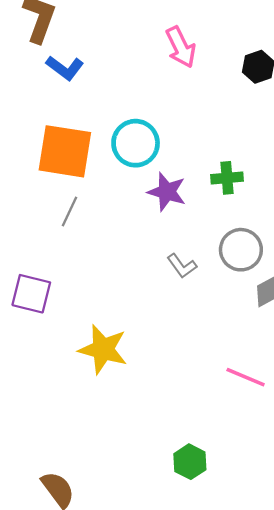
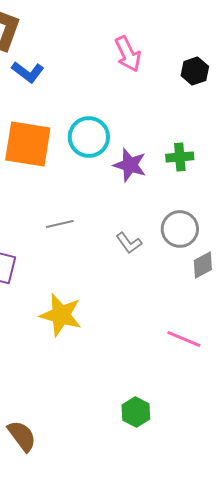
green cross: (227, 178) -> (180, 157), moved
purple star: (167, 192) -> (130, 165), moved
gray line: (69, 211) -> (60, 224), moved, turned 52

